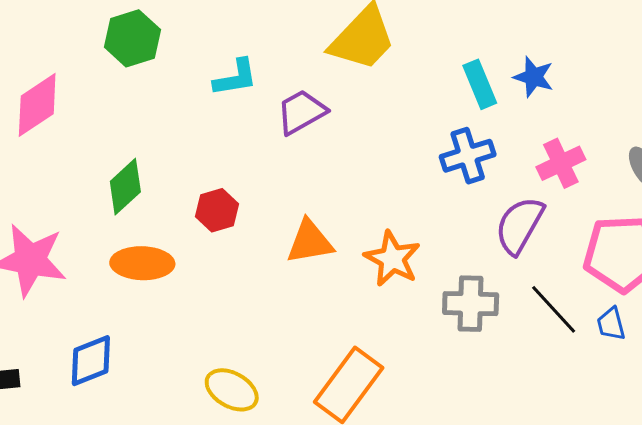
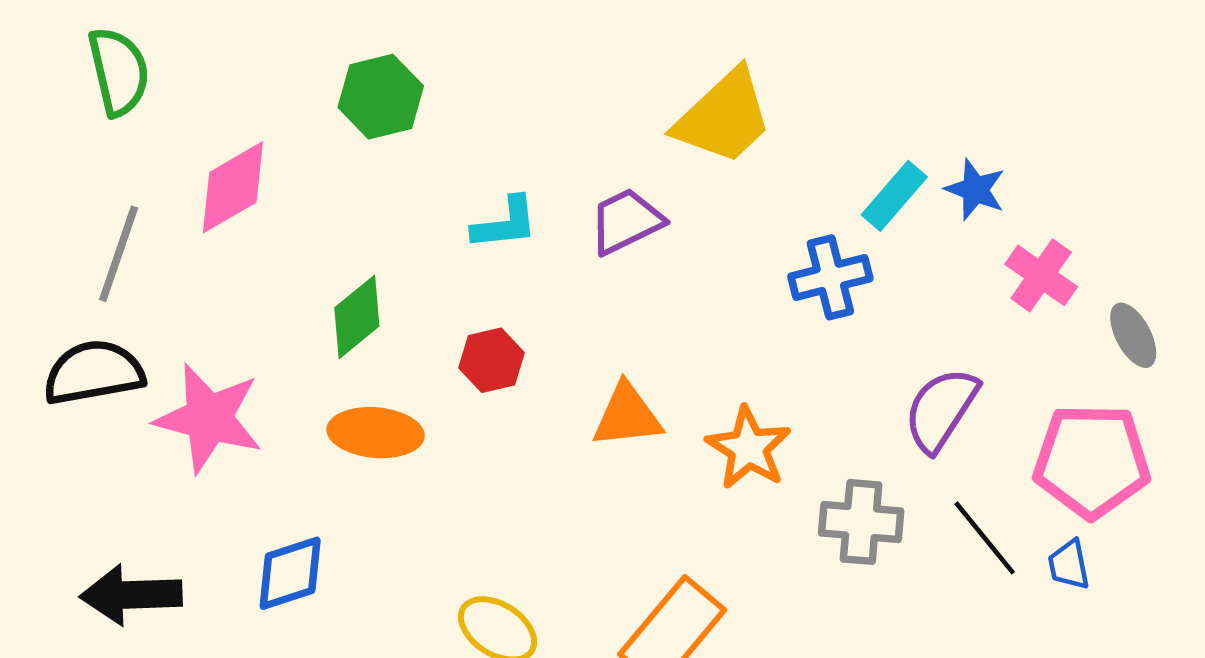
cyan L-shape: (236, 78) -> (505, 223), moved
cyan rectangle: (480, 84) -> (894, 196), turned 60
blue cross: (468, 156) -> (830, 277), moved
pink cross: (561, 163) -> (1041, 275), moved, turned -33

